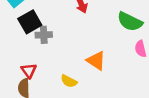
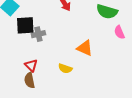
black square: (30, 22) -> (25, 25), turned 36

